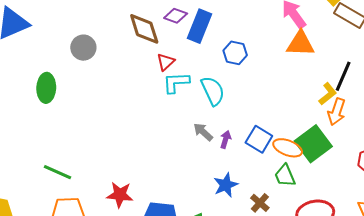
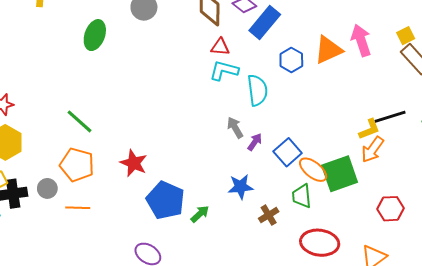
orange triangle: (300, 44) -> (328, 50), moved, turned -44
red triangle: (166, 62) -> (220, 47), turned 30
black line: (343, 76) -> (390, 117), turned 32

